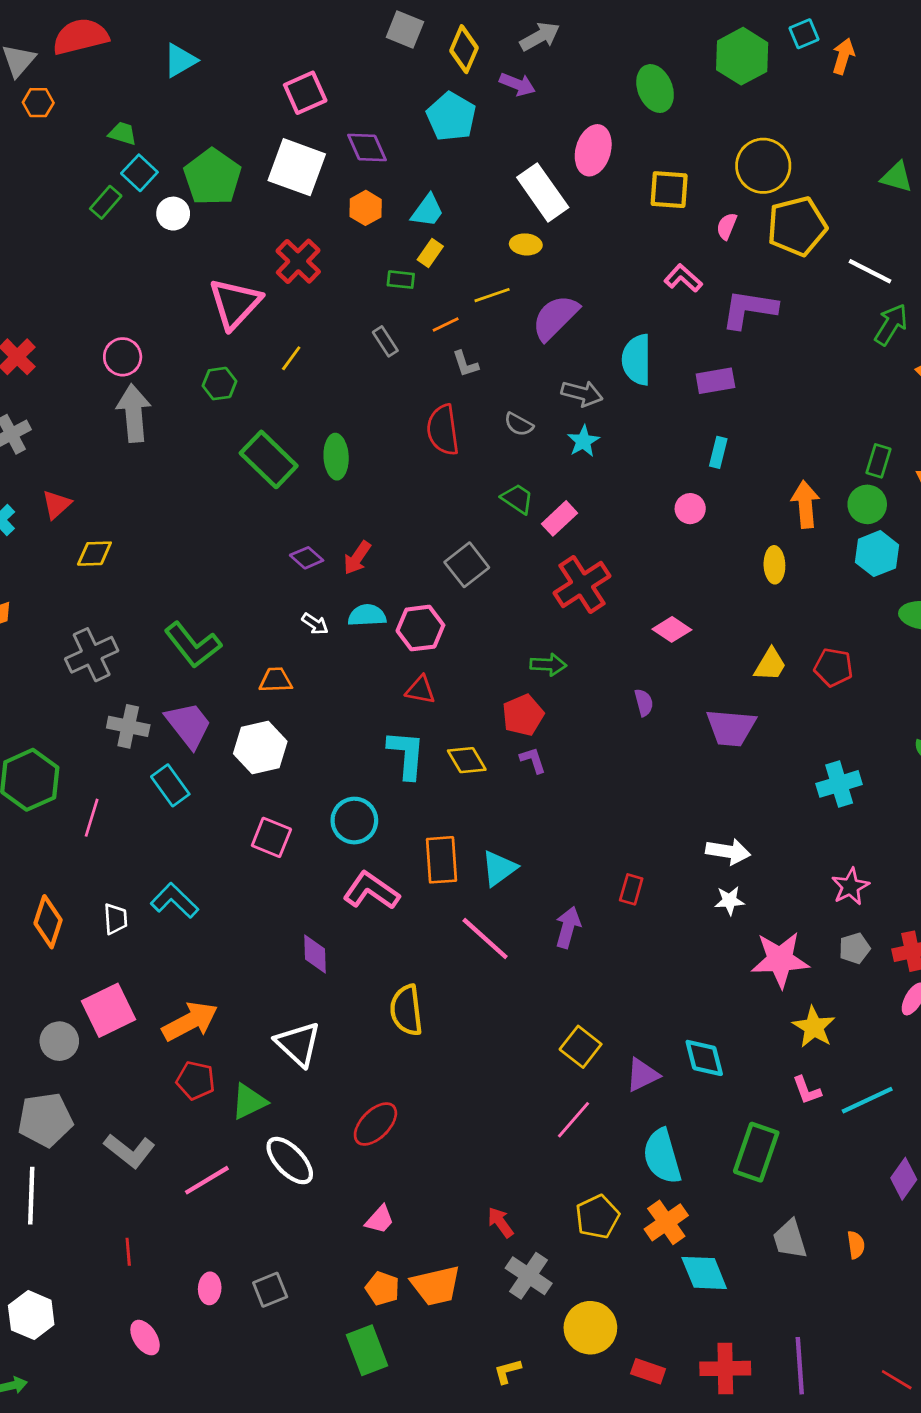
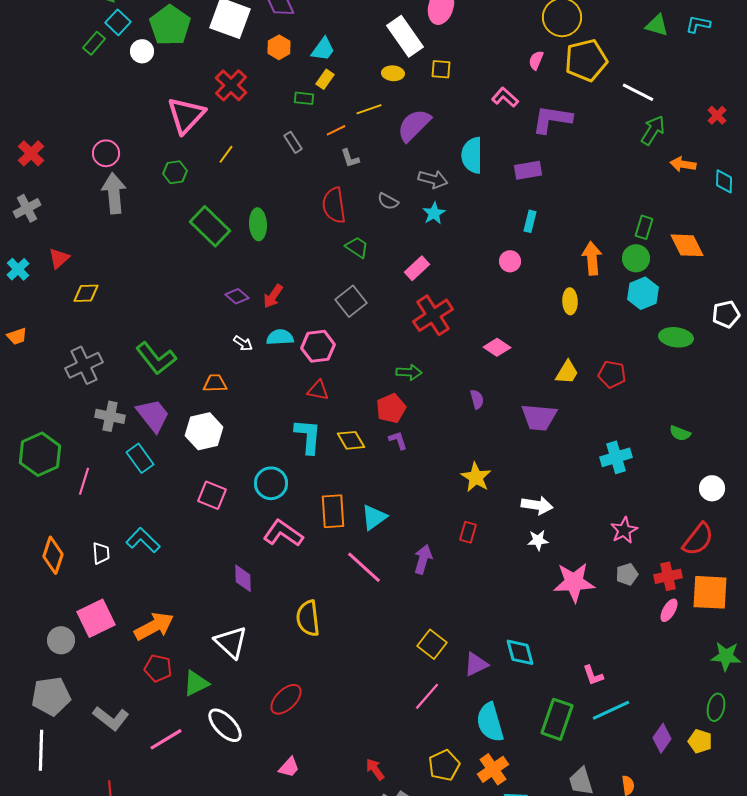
yellow square: (669, 190) -> (441, 69), moved, size x0.7
green trapezoid: (517, 499) -> (357, 247), moved
yellow star: (814, 1027) -> (476, 477), moved
cyan line: (867, 1100) -> (611, 710), moved

